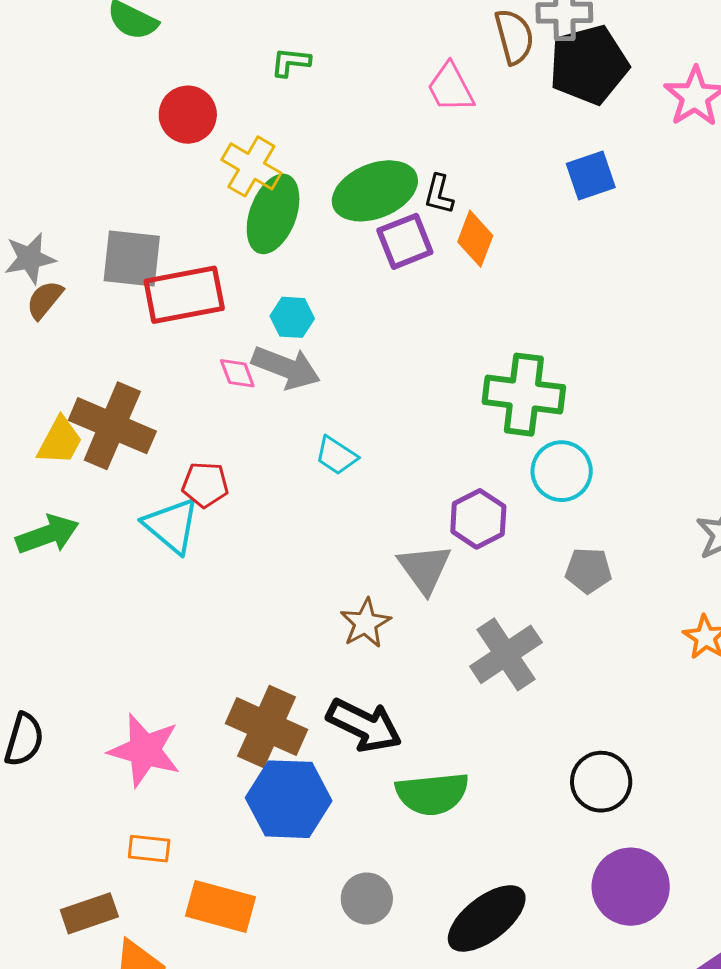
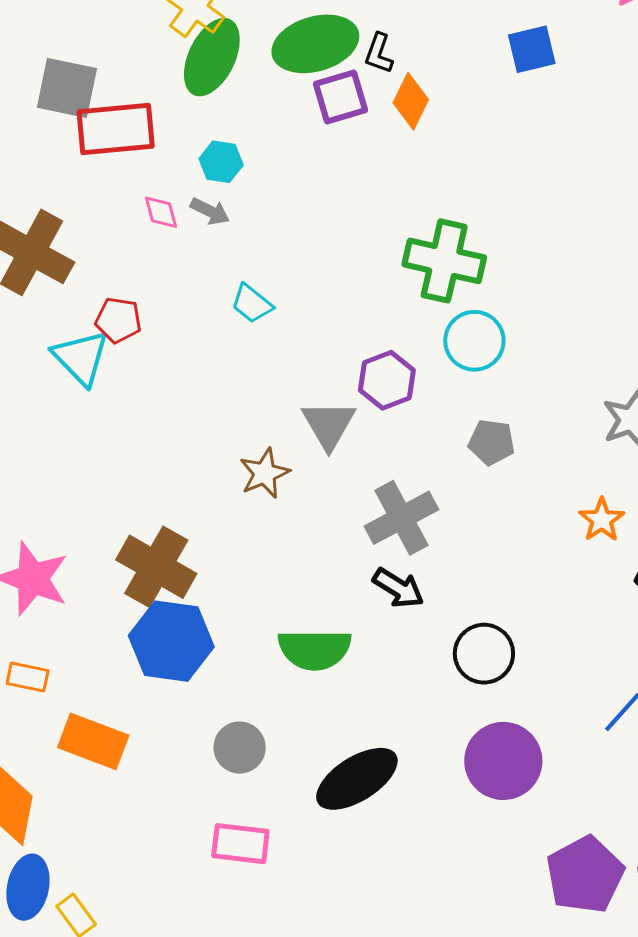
gray arrow: (286, 368) -> (210, 211), size x0.6
black arrow: (364, 725) -> (398, 588), moved, size x0.7

